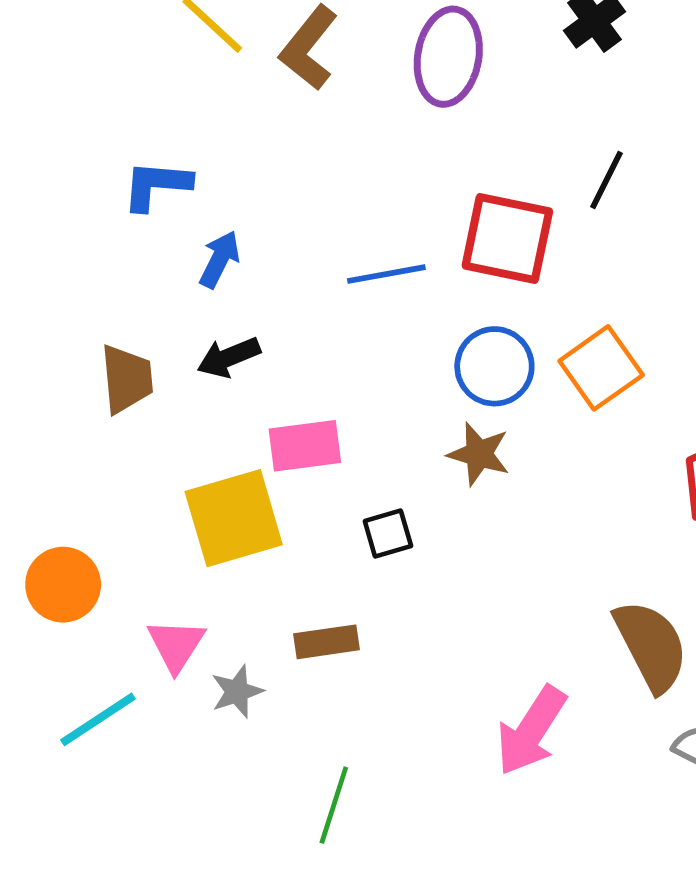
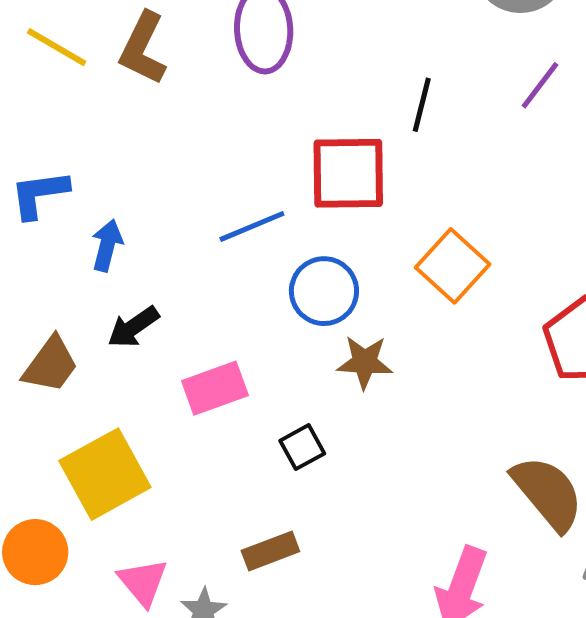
blue circle: (494, 366) -> (324, 291), moved
brown trapezoid: (127, 379) -> (51, 365), turned 54
yellow square: (234, 518) -> (105, 474), moved

